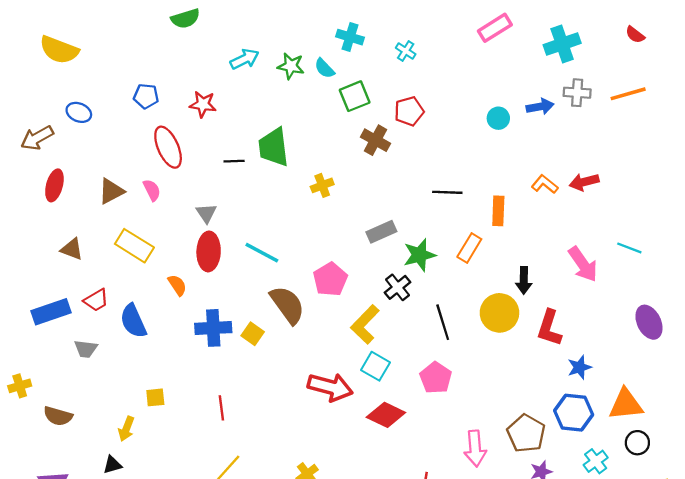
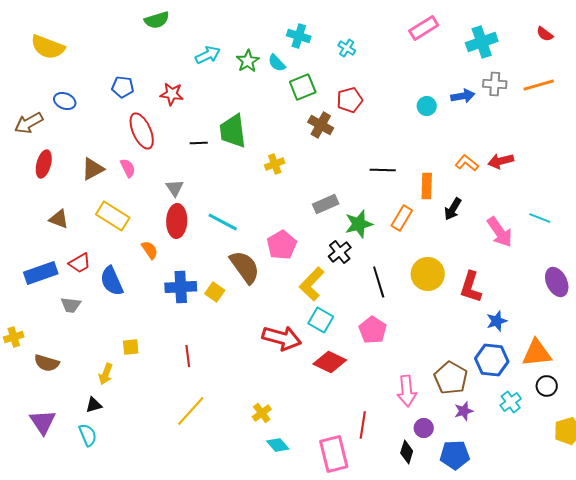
green star: (291, 66) -> (248, 61), turned 30
black arrow: (524, 280) -> (453, 209), moved, turned 30

